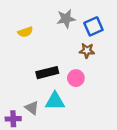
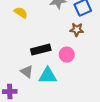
yellow semicircle: (25, 32) -> (21, 13), turned -128
gray triangle: (32, 108) -> (27, 72), moved

